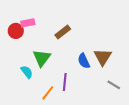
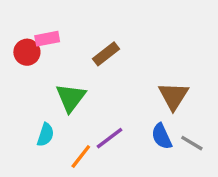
blue semicircle: (84, 61) -> (162, 136), moved
cyan semicircle: (27, 72) -> (45, 135), moved, turned 56
purple line: (65, 82) -> (109, 138), turned 48

